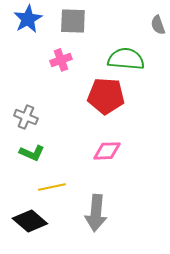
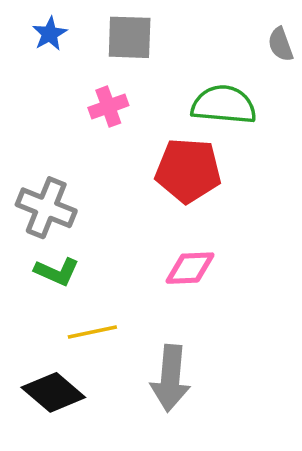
blue star: (28, 19) -> (50, 34), size x0.7
gray cross: (26, 117) -> (46, 208), size x1.4

